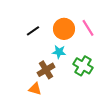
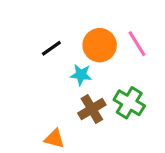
cyan star: (59, 52) -> (81, 75), moved
brown cross: (46, 70) -> (92, 109), moved

